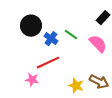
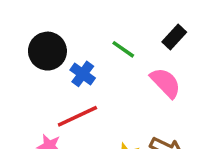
green line: (71, 35) -> (123, 49), moved

